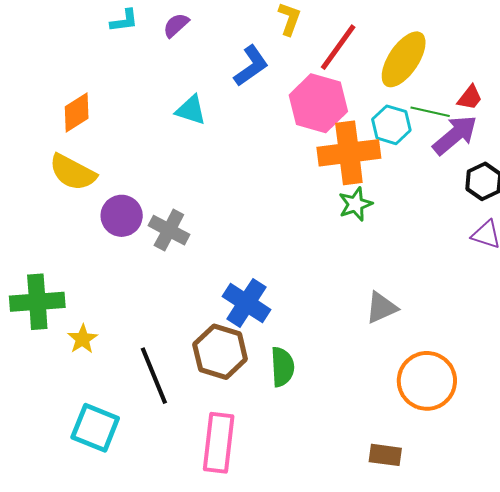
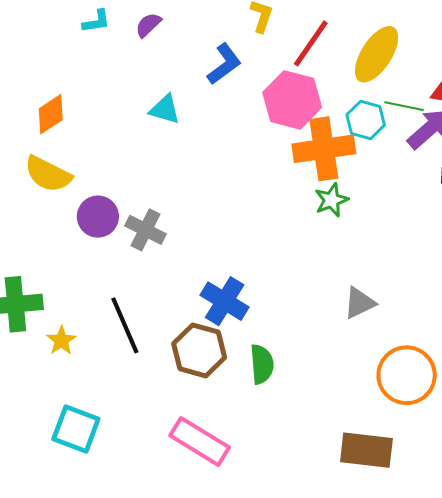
black line: (154, 376) -> (125, 325), moved
pink rectangle: (219, 443) -> (200, 441), turned -64
brown rectangle: (385, 455) -> (366, 450), size x1.6

